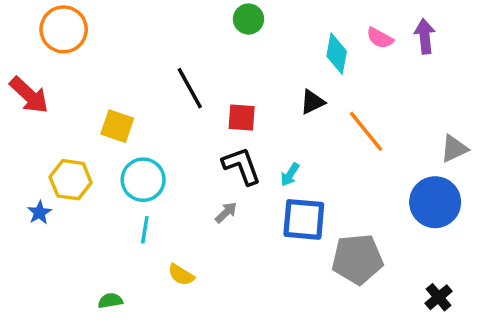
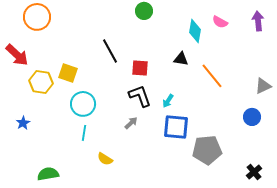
purple arrow: (425, 36) -> (258, 21), moved
black triangle: (312, 102) -> (181, 59), turned 35
yellow hexagon: (71, 180) -> (41, 82), moved
blue circle: (435, 202) -> (252, 117), size x0.6
green semicircle: (110, 301) -> (48, 174), moved, size x1.5

